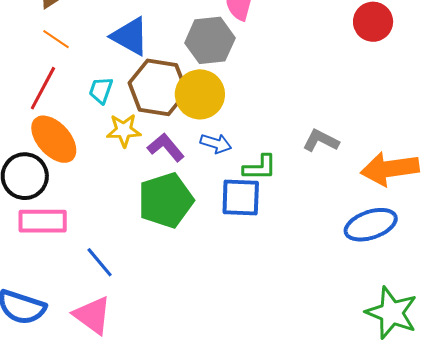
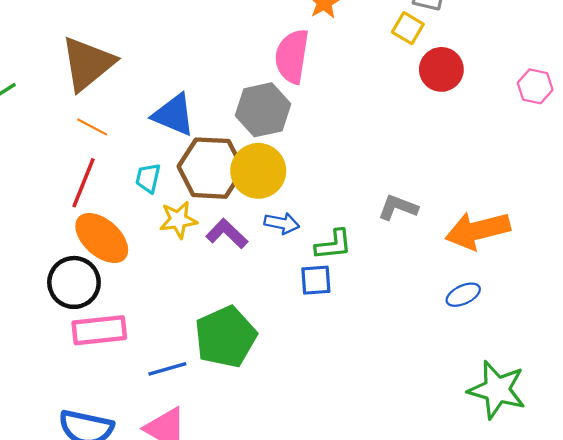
blue square: (241, 197) -> (316, 280), size x0.7
green pentagon: (166, 200) -> (226, 337), moved
blue ellipse: (371, 225) -> (463, 295), size x0.6
blue line: (100, 262) -> (167, 369), turned -60

